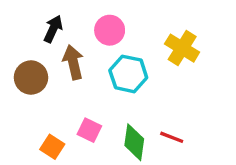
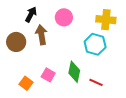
yellow cross: (182, 48) -> (106, 20), moved, turned -30
cyan hexagon: (128, 74) -> (95, 44), moved
green diamond: (134, 142) -> (74, 72), moved

